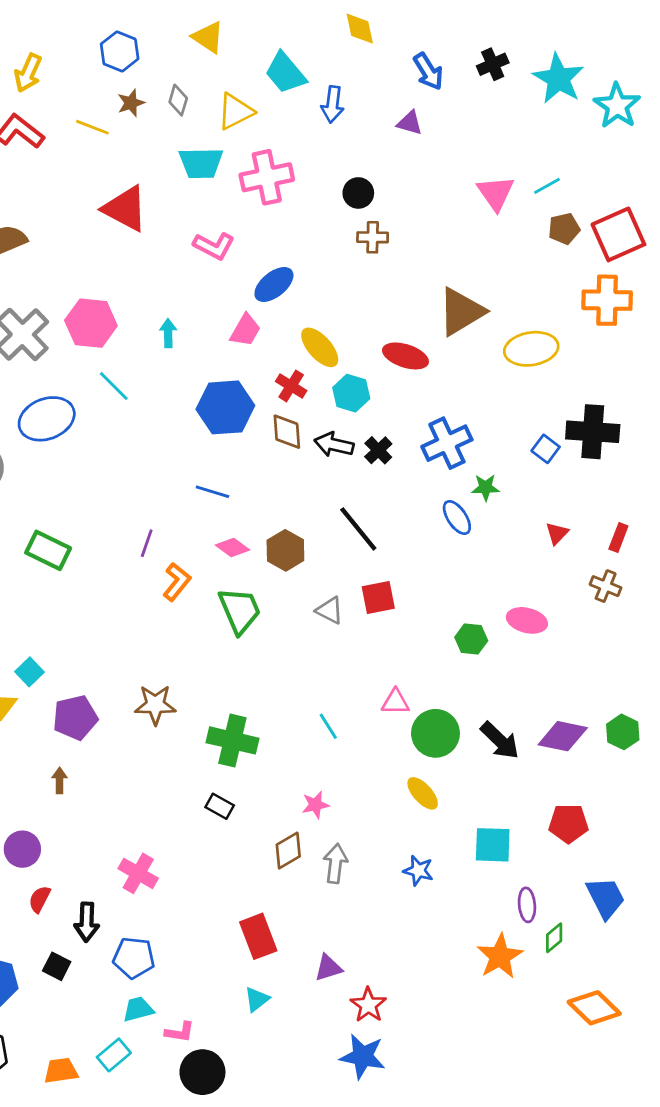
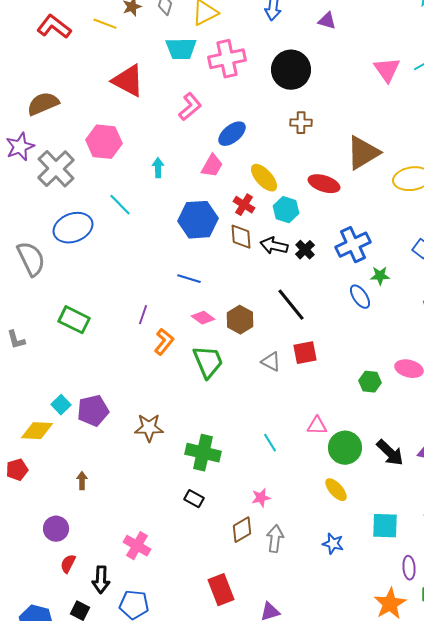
black circle: (358, 193) -> (291, 70), size x1.8
brown cross: (373, 237) -> (301, 123), moved
pink L-shape: (214, 246) -> (190, 107), turned -68
pink hexagon: (91, 323) -> (104, 142), moved
purple pentagon: (75, 718) -> (93, 411), moved

